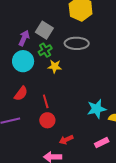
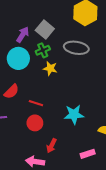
red line: (46, 101) -> (36, 103), turned -64
cyan star: (97, 109) -> (74, 114), moved
red arrow: (66, 140) -> (52, 146), turned -48

